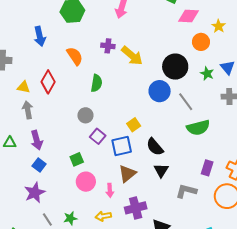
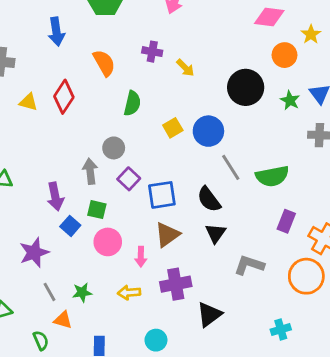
yellow arrow: (132, 56) -> (185, 68), size x0.6
blue circle: (160, 91) -> (208, 131), moved
gray line: (186, 102) -> (231, 167), moved
gray arrow: (28, 110) -> (90, 171), moved
yellow square: (134, 125) -> (173, 128), moved
purple arrow: (37, 140) -> (55, 196), moved
green square: (77, 159) -> (97, 210), turned 32
blue square: (39, 165) -> (70, 226), moved
purple rectangle: (207, 168) -> (286, 221), moved

